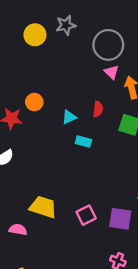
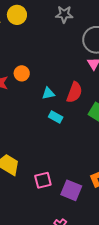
yellow circle: (35, 35) -> (17, 15), moved
red semicircle: (98, 109) -> (74, 92), size x1.5

